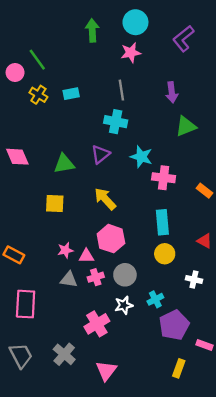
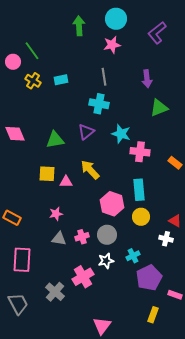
pink hexagon: (111, 239) -> (112, 204), moved
red triangle: (204, 241) -> (175, 221), moved
pink triangle: (86, 256) -> (66, 182), moved
gray cross: (64, 354) -> (55, 292), moved
pink triangle: (106, 371) -> (102, 326), moved

